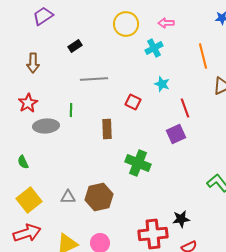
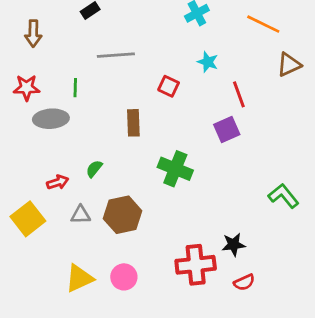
orange line: (203, 56) -> (263, 24), turned -50
red star: (28, 103) -> (27, 88), turned 30
green line: (71, 110) -> (75, 88), moved
green semicircle: (23, 162) -> (94, 169), moved, turned 64
red arrow: (27, 233) -> (58, 182), moved, size x0.6

